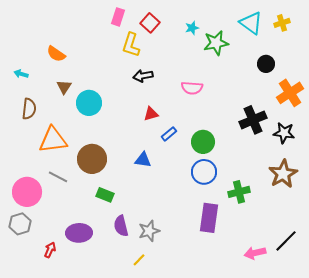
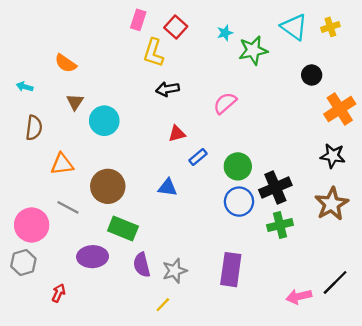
pink semicircle: (192, 88) -> (225, 103), turned 135
black cross: (253, 120) -> (275, 187), moved
orange triangle: (53, 140) -> (62, 164), size x0.7
green rectangle: (105, 195) -> (123, 229), size x1.4
purple rectangle: (209, 218) -> (231, 270), moved
purple ellipse: (79, 233) -> (93, 257), moved

